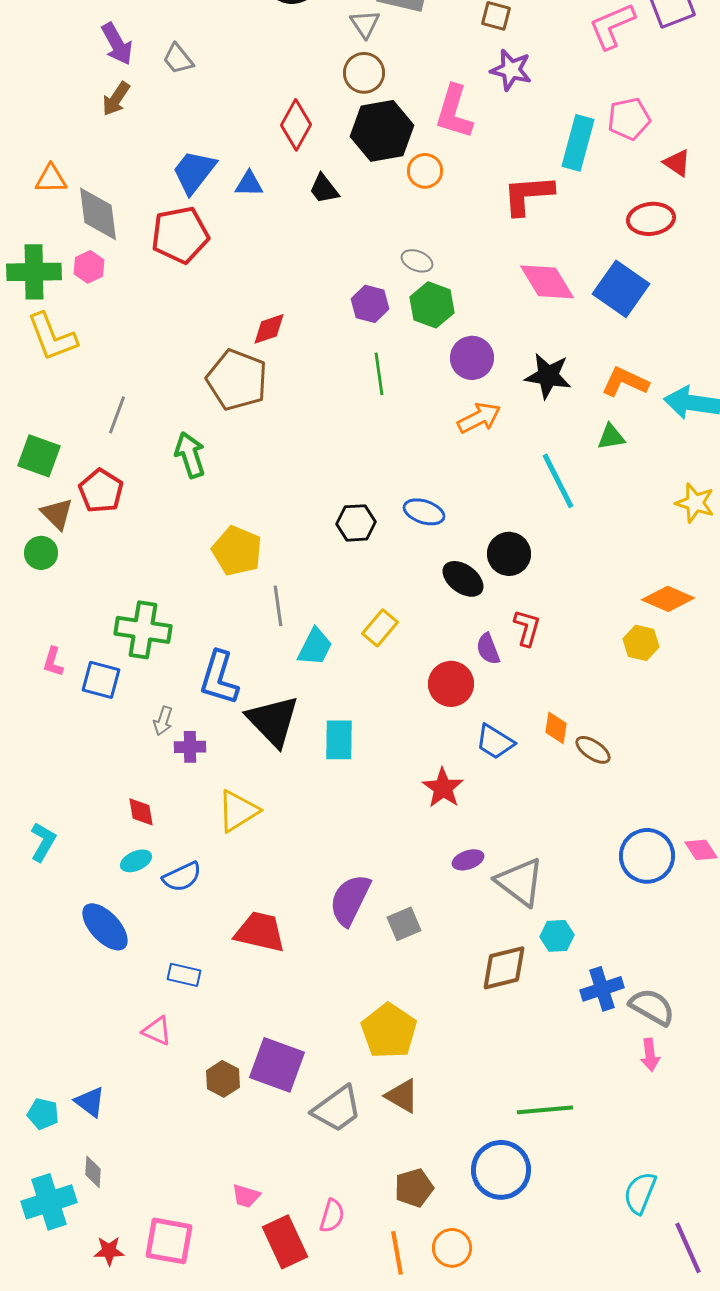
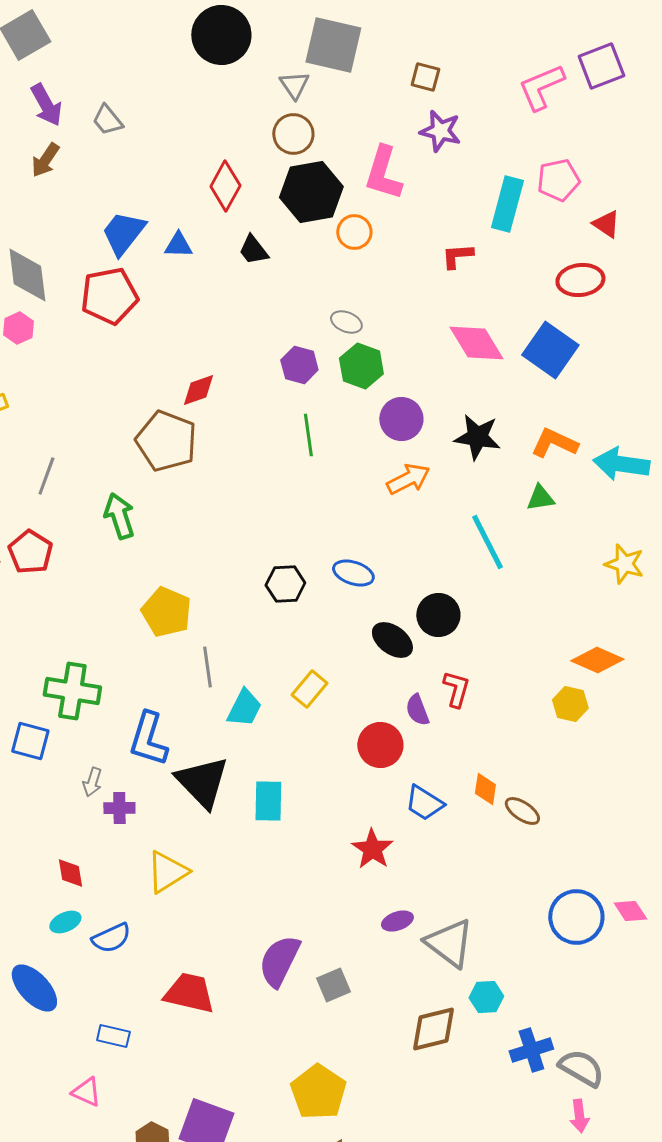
red L-shape: (528, 195) -> (457, 256), size x0.6

